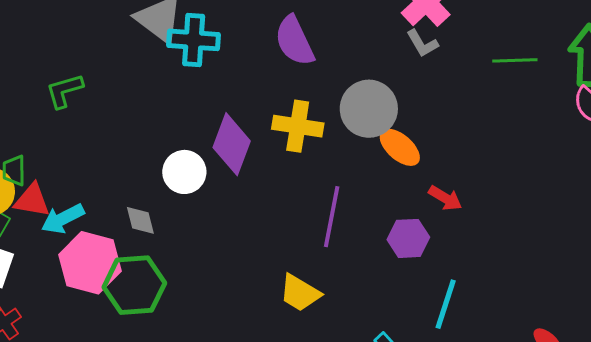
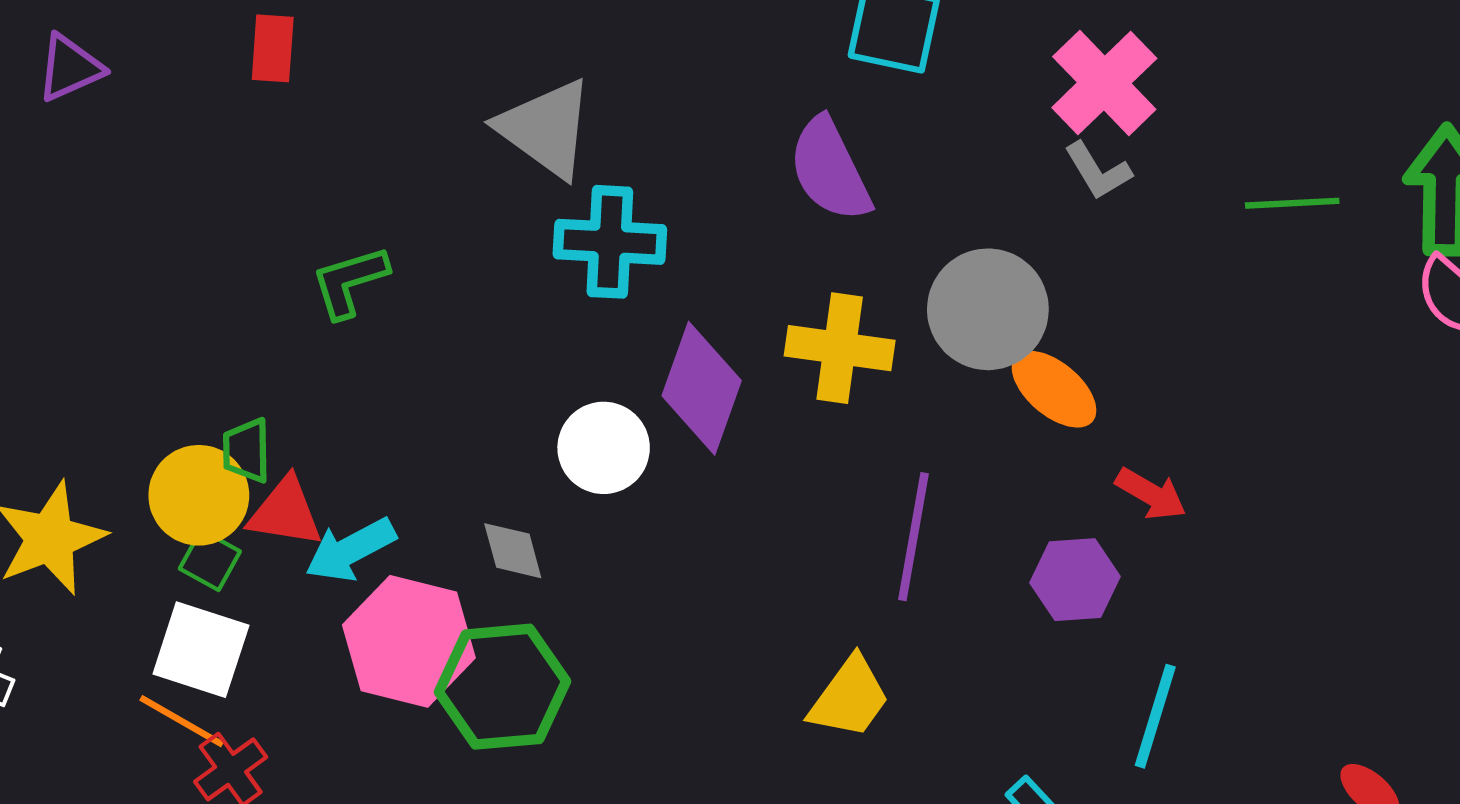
cyan cross: (194, 40) -> (610, 242), moved
yellow trapezoid: (300, 293) -> (849, 698), turned -84

